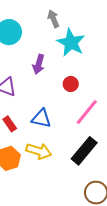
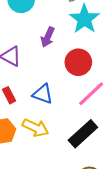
red circle: (71, 84) -> (78, 62), size x1.6

